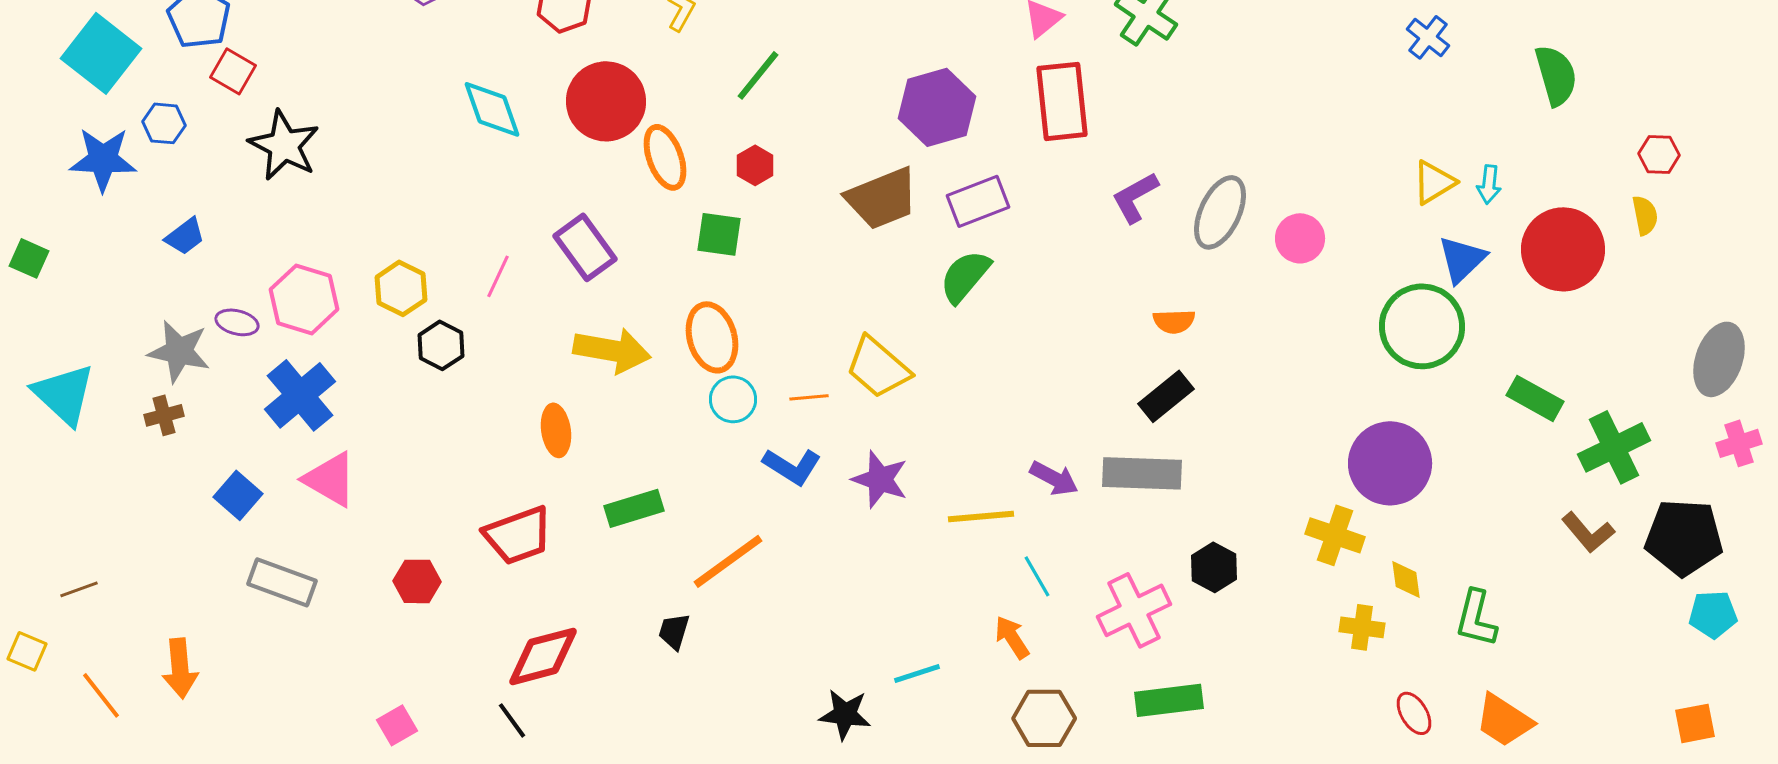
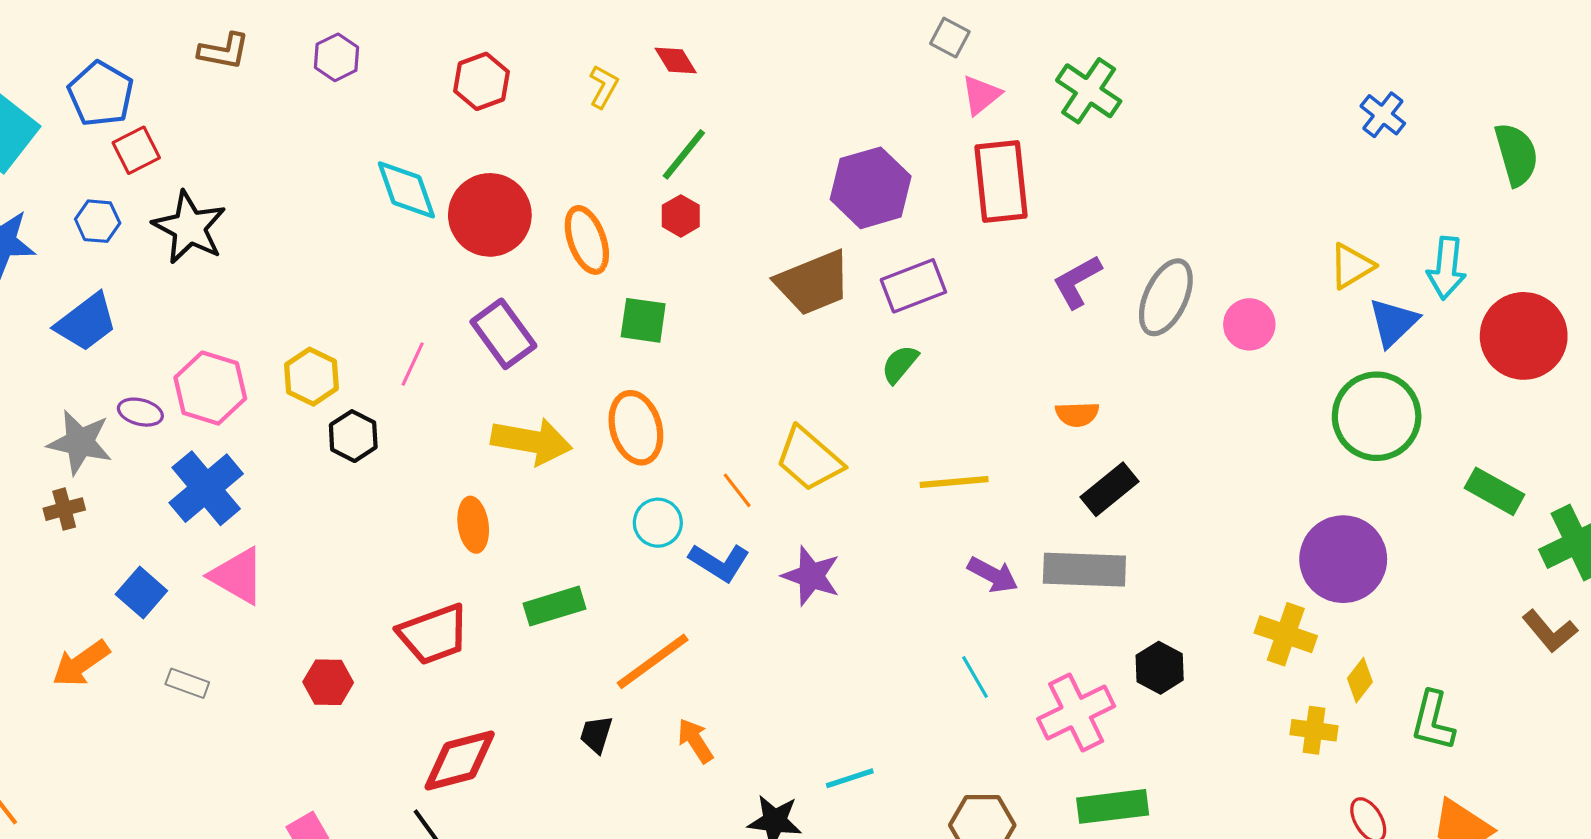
red square: (233, 71) -> (136, 150), turned 33
red circle: (606, 101) -> (490, 215), moved
blue hexagon: (164, 123) -> (98, 221), moved
red hexagon: (755, 165) -> (681, 216), moved
yellow triangle: (1434, 182) -> (1352, 266), moved
cyan arrow: (1489, 184) -> (1446, 268), size x1.5
blue trapezoid: (185, 236) -> (86, 322), size x1.5
blue triangle: (1462, 259) -> (1393, 322), moved
green semicircle: (965, 276) -> (900, 364), size x0.7
orange semicircle: (1174, 321) -> (1077, 414), moved
orange line: (809, 397) -> (737, 490), turned 57
cyan circle: (733, 399) -> (658, 523), moved
yellow line: (981, 516) -> (954, 482), moved
yellow diamond: (1406, 579) -> (1360, 680), turned 45
gray rectangle: (282, 582) -> (187, 683), size x0.6
orange arrow: (1012, 637) -> (695, 741), moved
orange arrow: (180, 668) -> (81, 663), moved, turned 60

